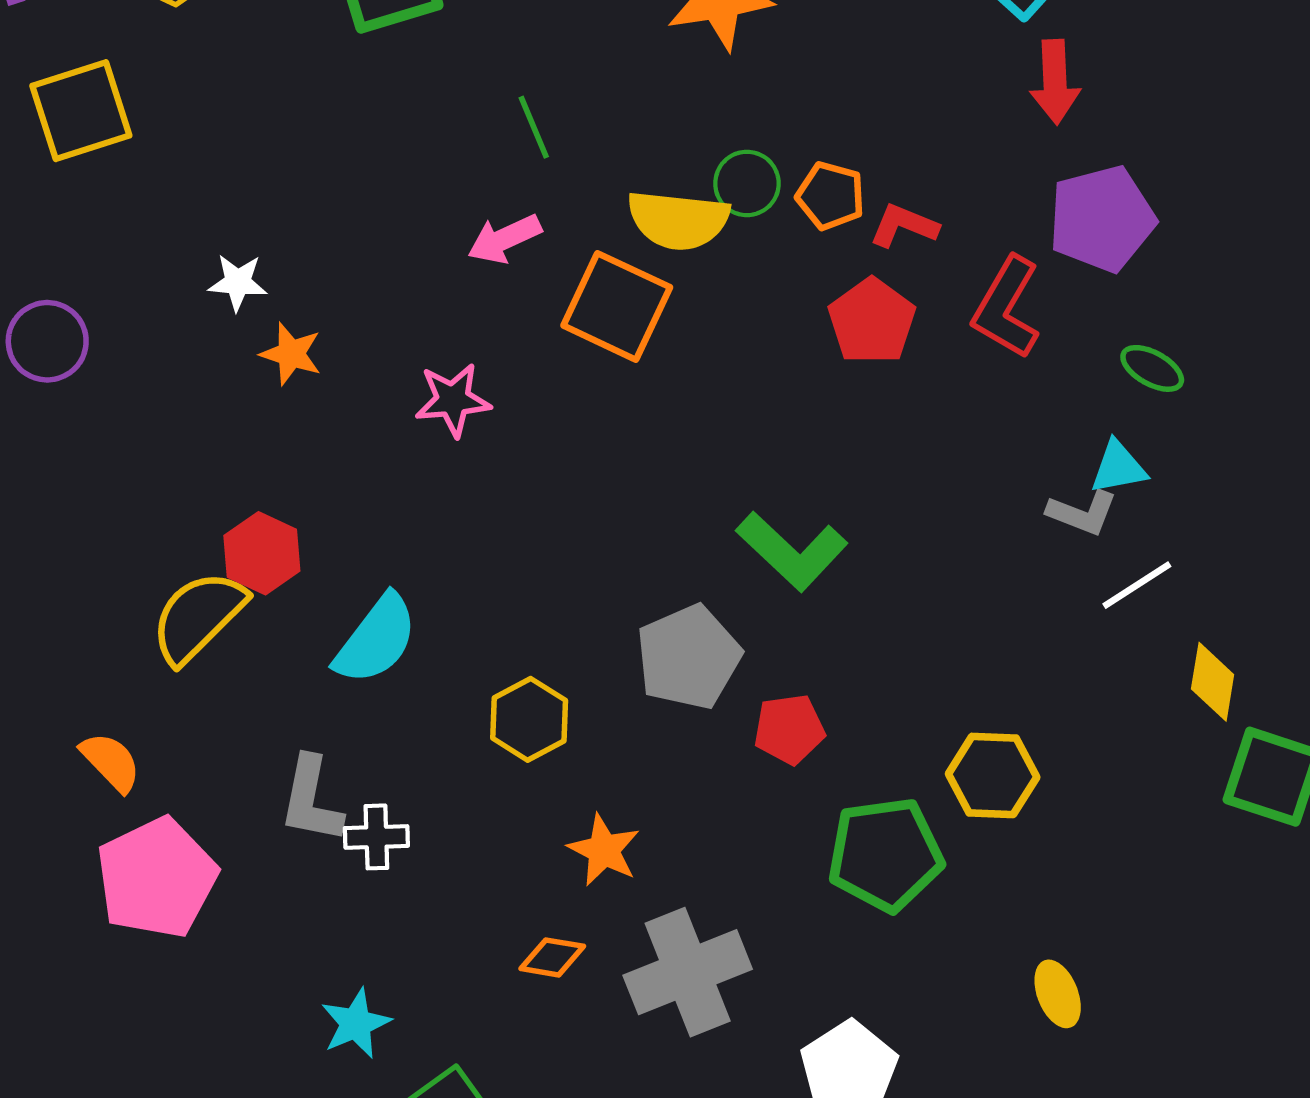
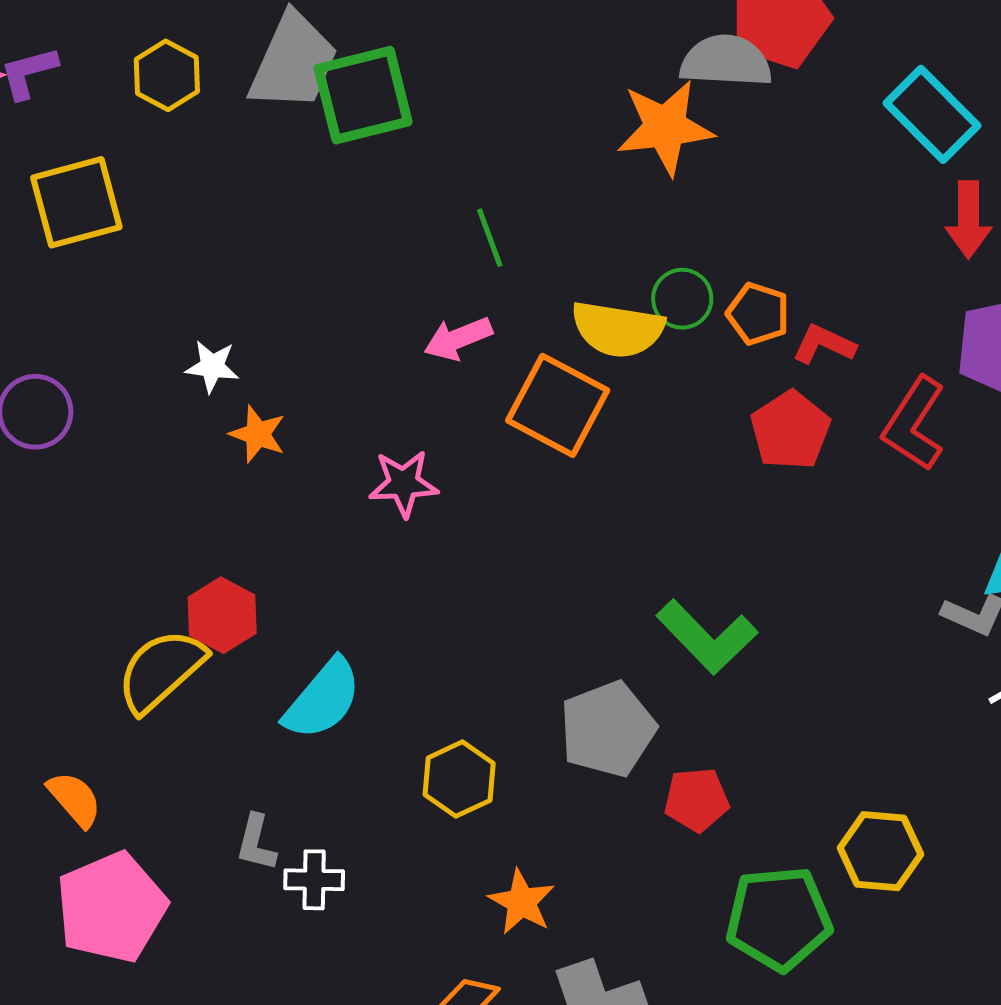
gray L-shape: (311, 800) -> (256, 843), size x0.7

